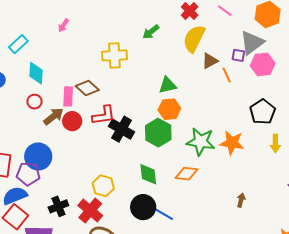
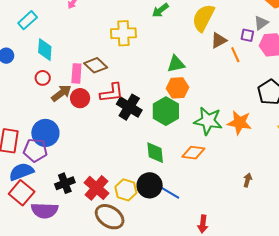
gray triangle: (252, 43) -> (261, 23), size x0.6
yellow hexagon: (103, 186) -> (126, 190), moved

